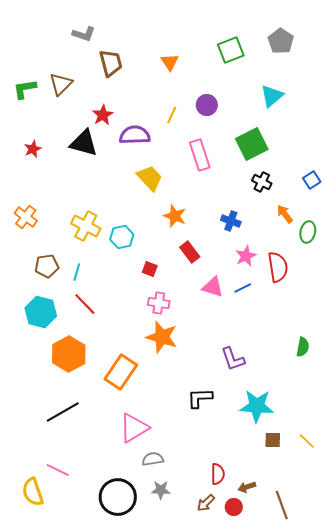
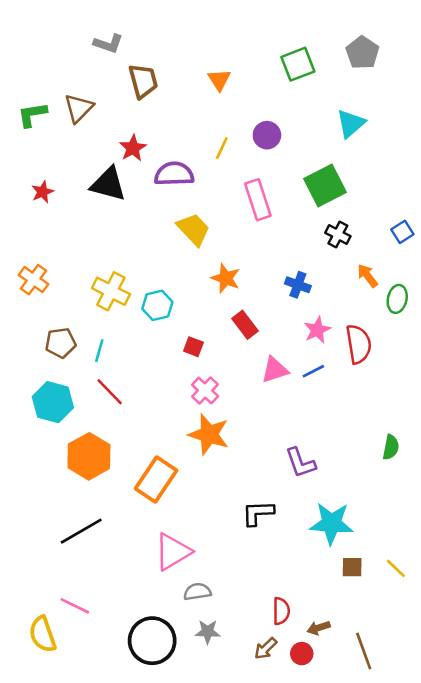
pink triangle: (213, 287) -> (275, 370), turned -35
pink cross: (159, 303) -> (205, 391), turned 35

